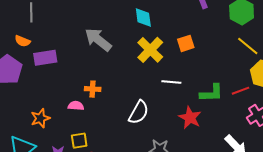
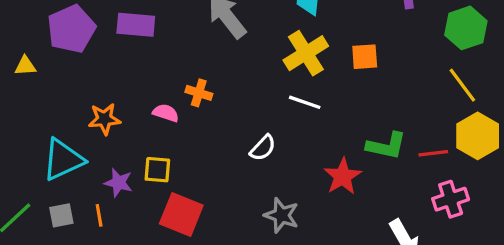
white line: (171, 82) -> (305, 102), moved
white semicircle: (139, 112) -> (263, 148), size x0.7

